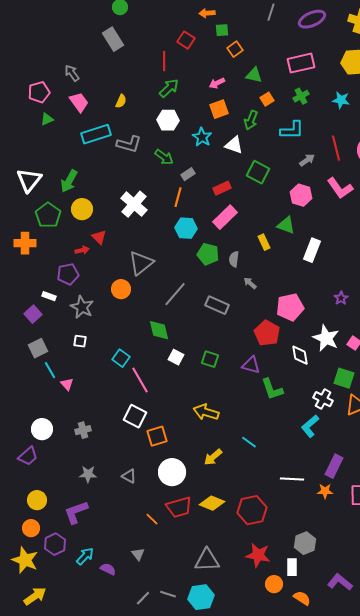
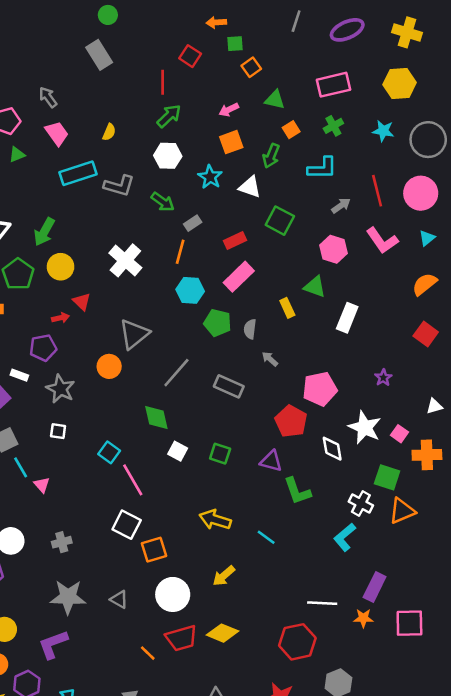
cyan line: (249, 442) -> (266, 537), moved
gray star: (88, 474) -> (68, 597), size x1.6
red hexagon: (252, 510) -> (297, 642), moved

